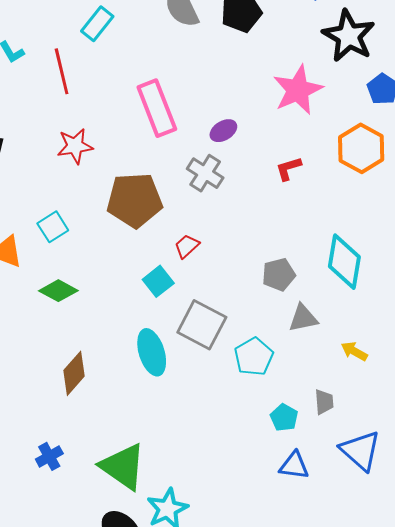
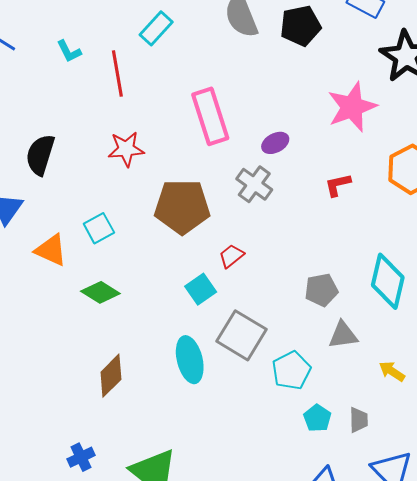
cyan pentagon: (284, 418) -> (317, 418), moved

